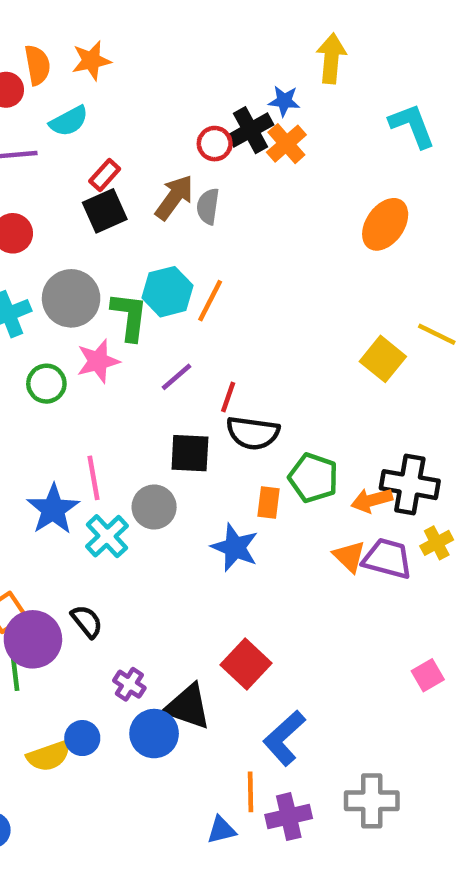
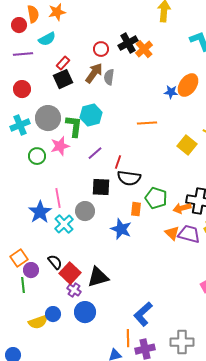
blue star: (284, 101) -> (171, 92), moved
red circle: (215, 144) -> (101, 49), moved
orange line: (210, 301) -> (147, 123), moved, turned 60
purple circle: (33, 639) -> (31, 270), size x0.6
red square: (246, 664) -> (70, 273), moved
black triangle: (188, 707) -> (98, 277), moved, turned -35

